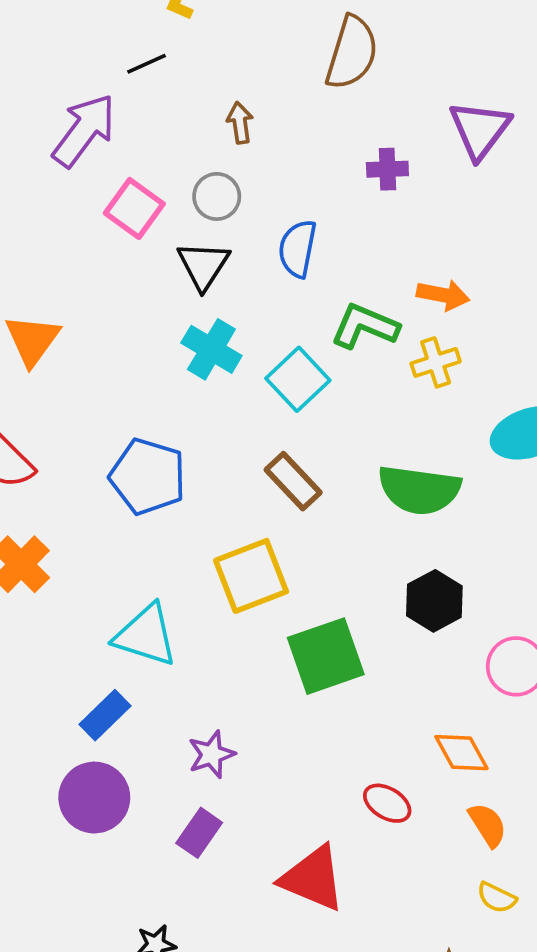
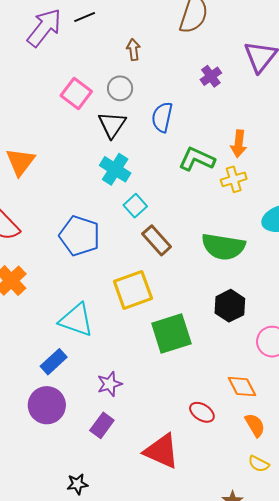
purple arrow: (84, 130) -> (44, 28), moved
purple cross: (387, 169) -> (211, 76), turned -35
orange arrow: (443, 295) -> (239, 144), turned 84
cyan square: (298, 379) -> (135, 206), moved, size x0.7

